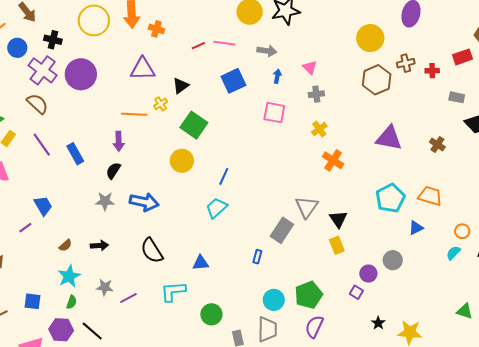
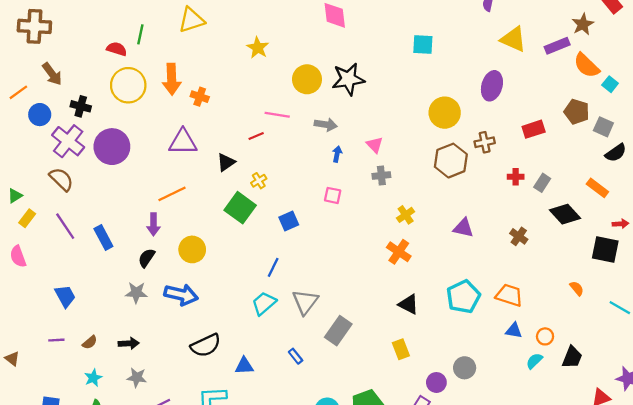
red line: (198, 46) -> (256, 136), moved
red rectangle: (462, 57) -> (534, 129), moved
red cross: (432, 71) -> (516, 177), moved
blue square: (233, 81) -> (289, 221), moved, size x0.7
gray rectangle: (457, 97) -> (542, 183), turned -70
yellow cross: (161, 104) -> (259, 181), moved
pink square: (274, 113) -> (333, 195), size x0.7
orange line: (134, 114) -> (172, 194), turned -30
yellow cross: (319, 129) -> (406, 215), moved
purple triangle: (389, 138) -> (463, 228), size x0.7
yellow circle: (182, 161) -> (192, 249), moved
gray triangle: (307, 207) -> (305, 302), moved
black triangle: (338, 219) -> (409, 304), moved, turned -30
purple line: (25, 228) -> (56, 340), moved, turned 32
blue triangle: (416, 228) -> (514, 331), moved, turned 35
black semicircle: (152, 251) -> (206, 345), moved, turned -84
blue rectangle: (257, 257) -> (296, 356), moved, turned -56
cyan star: (69, 276) -> (93, 378), size x0.7
gray star: (105, 287) -> (137, 378), moved

